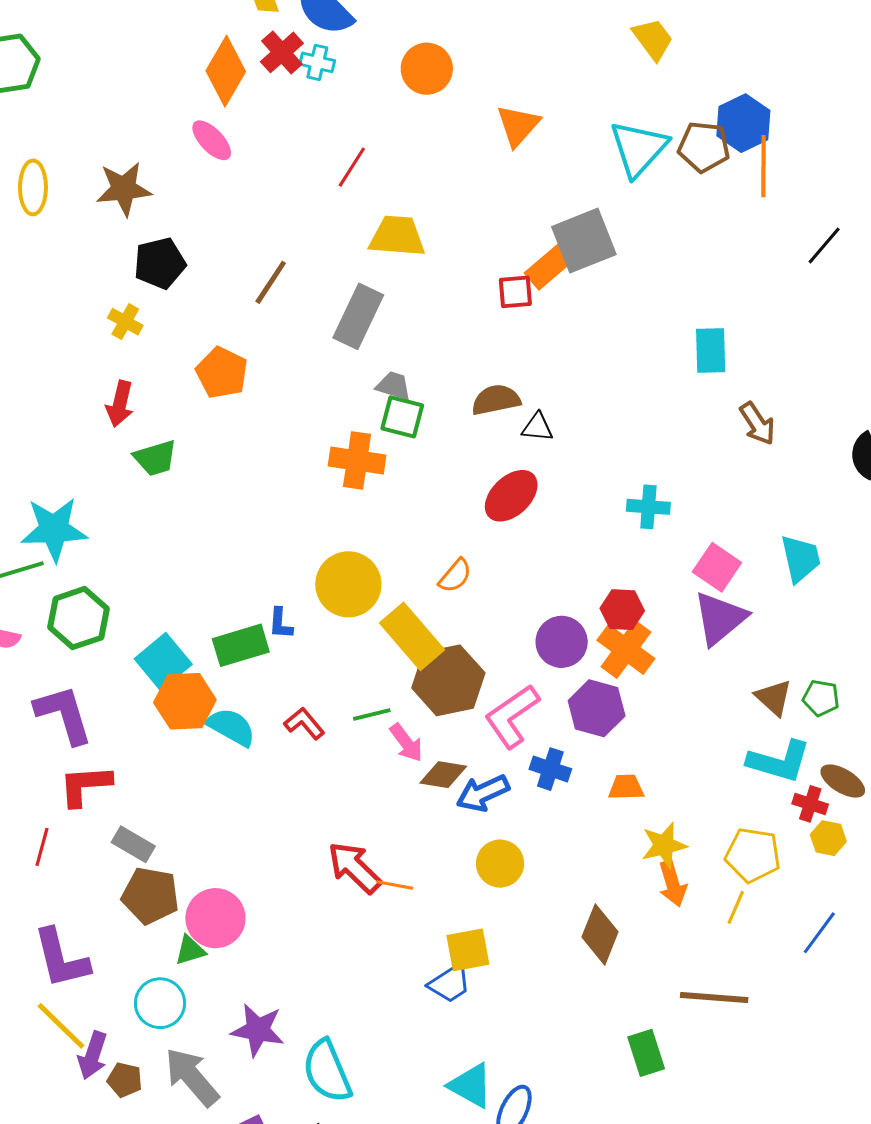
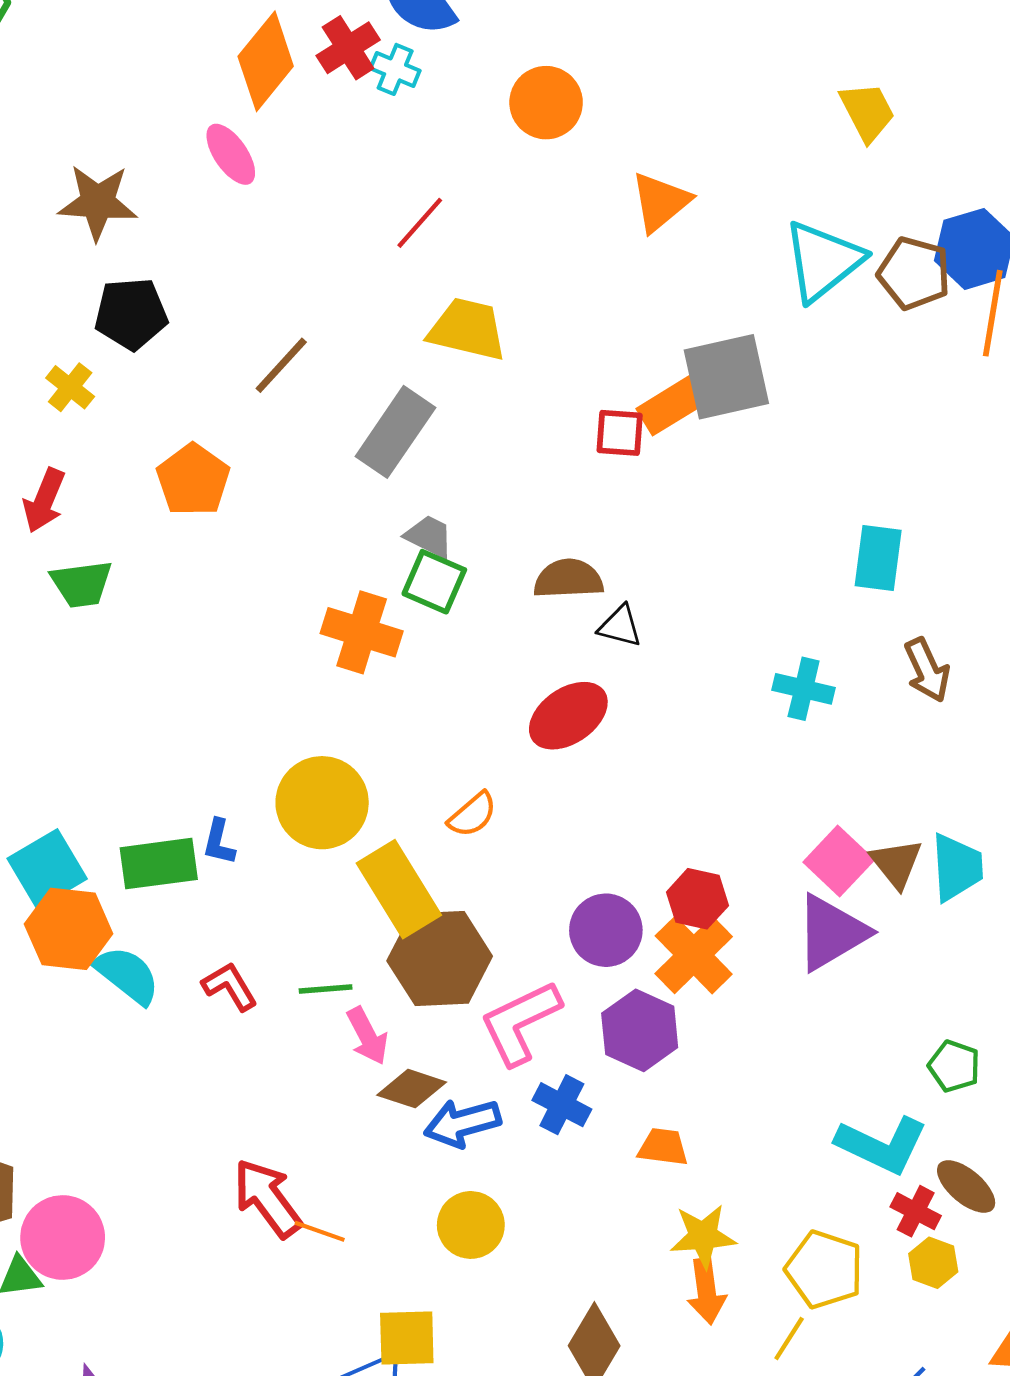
cyan cross: (648, 507) -> (804, 689), moved
brown triangle: (774, 698) -> (896, 863), moved

